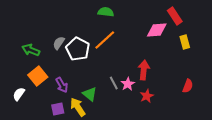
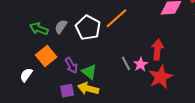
gray semicircle: (59, 43) -> (61, 27), moved
green triangle: (90, 94) -> (89, 72), moved
red star: (147, 96) -> (161, 77), size x1.6
yellow arrow: (78, 107) -> (88, 89), turned -42

